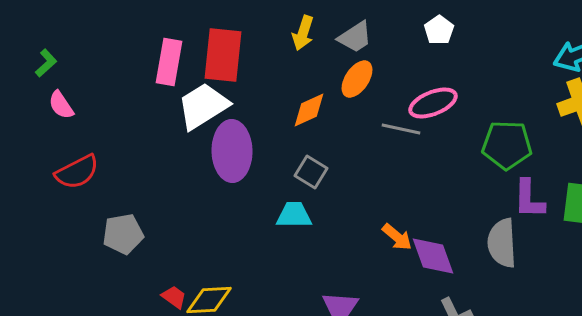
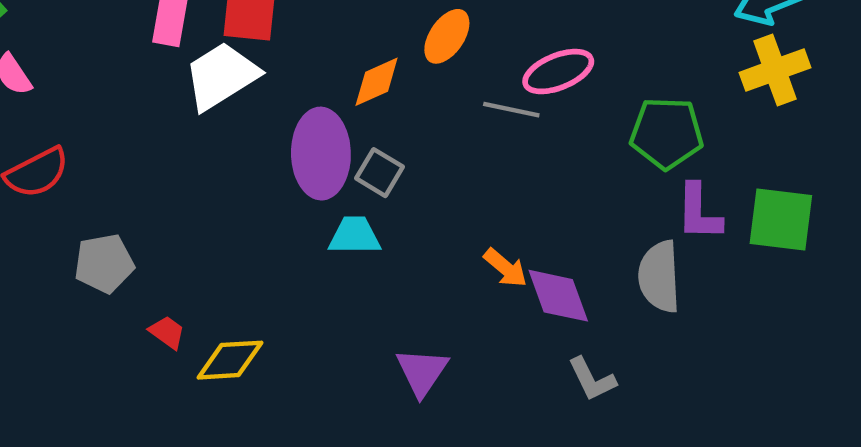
purple ellipse: (232, 151) -> (321, 154), moved
red trapezoid: (174, 297) -> (167, 332), moved

